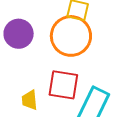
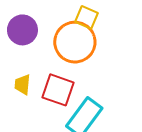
yellow trapezoid: (30, 100) -> (22, 85), moved

